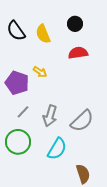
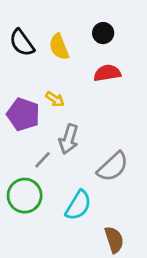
gray line: (23, 112) -> (43, 160), moved
gray arrow: (50, 116) -> (69, 139), moved

